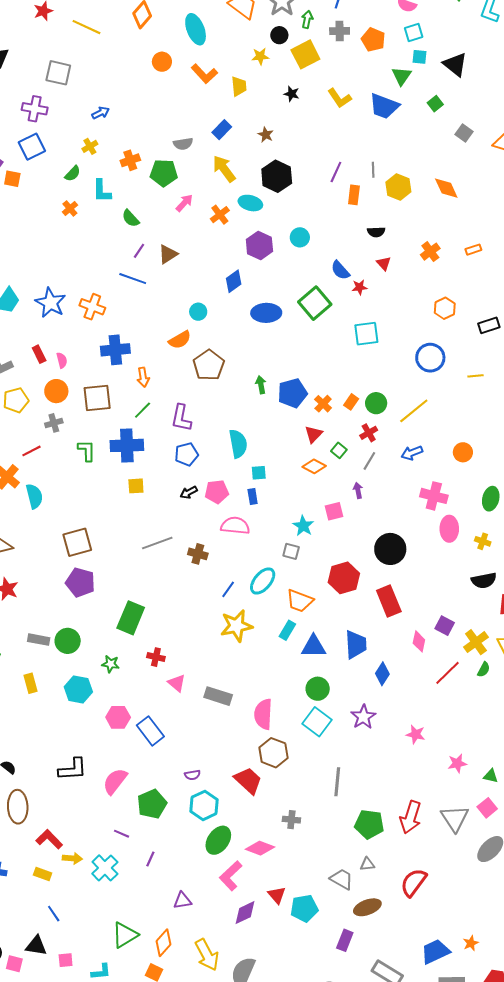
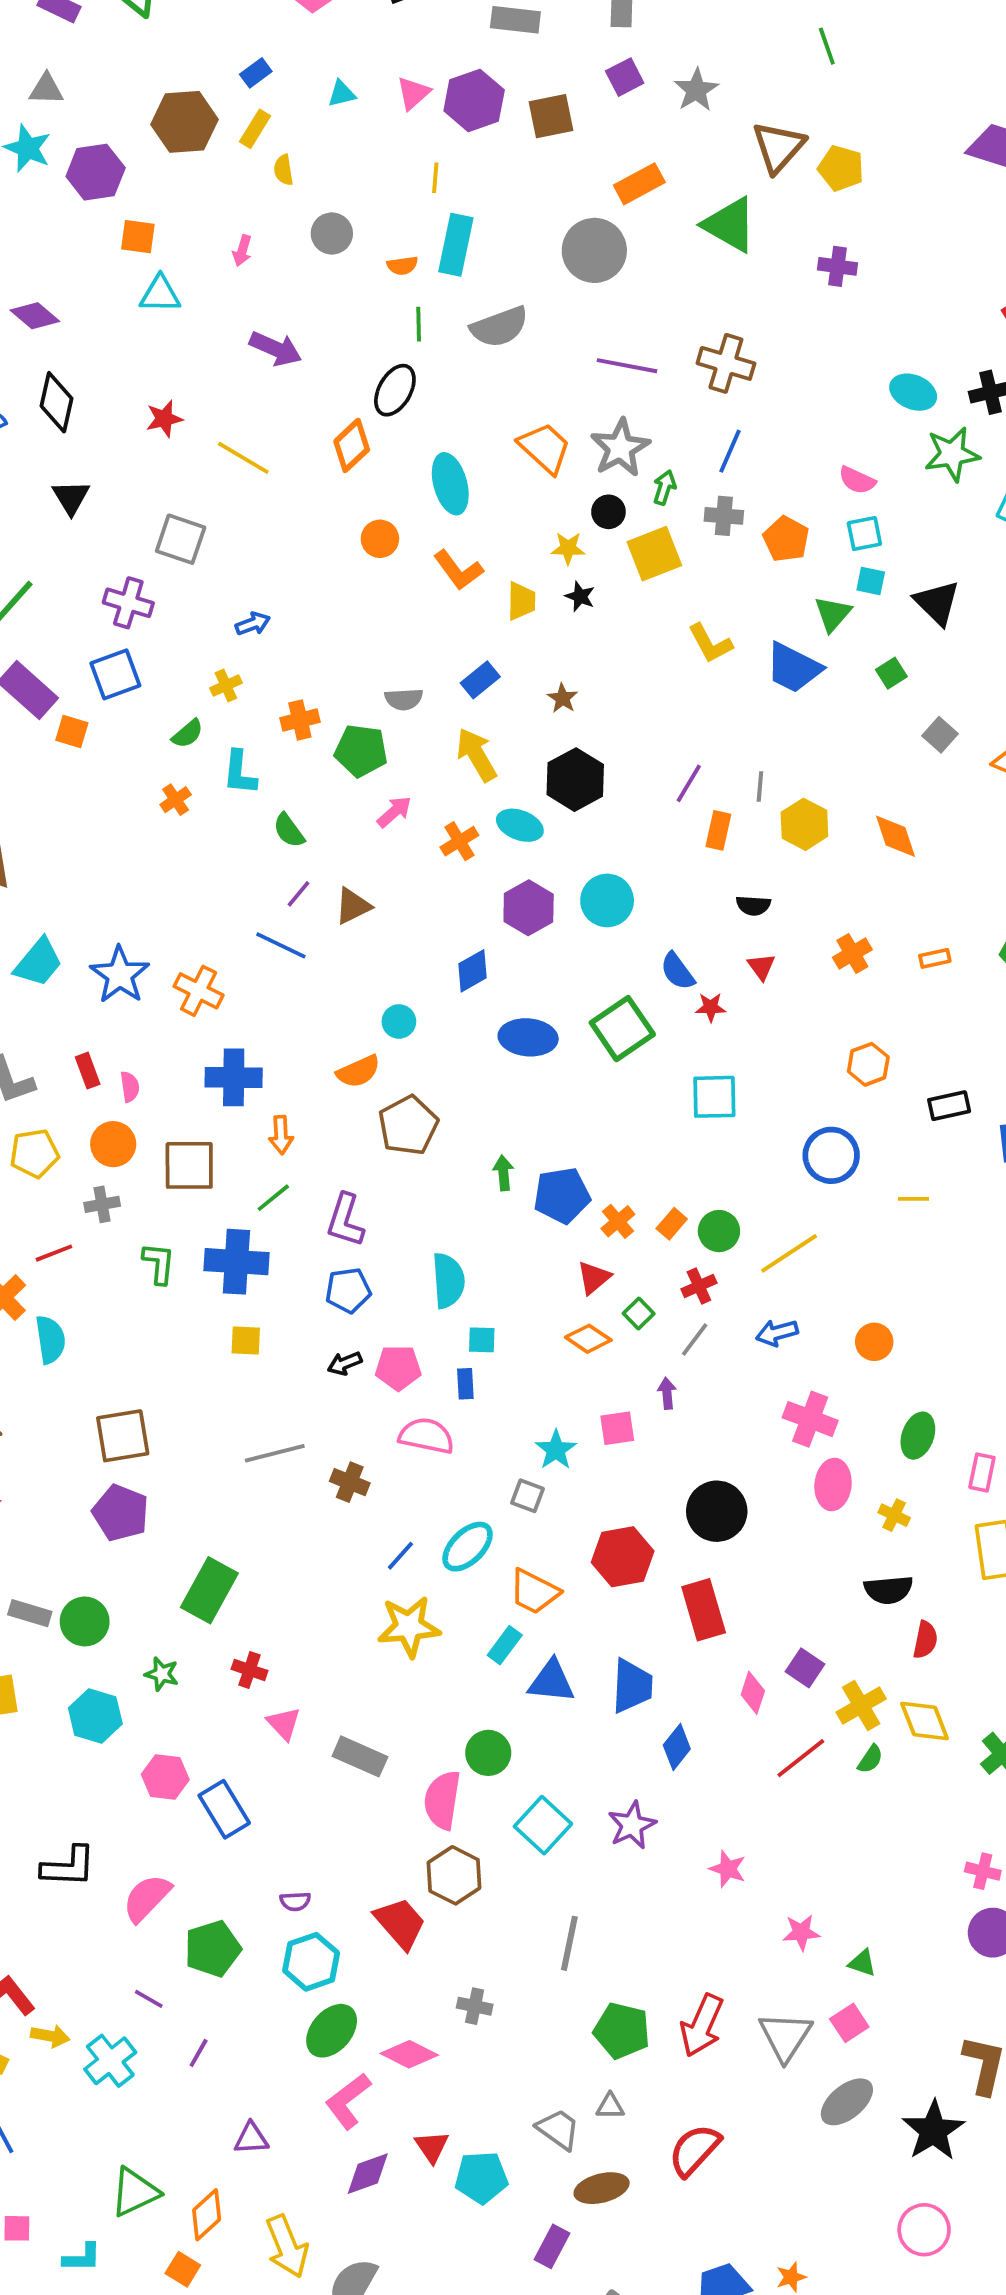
black star: (292, 94) -> (580, 596), moved
cyan circle: (300, 237) -> (607, 900), size x1.4
green circle: (318, 689) -> (488, 1753), moved

